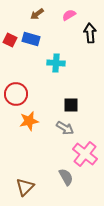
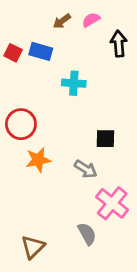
brown arrow: (37, 14) -> (62, 21), moved
black square: (71, 105) -> (105, 139), moved

